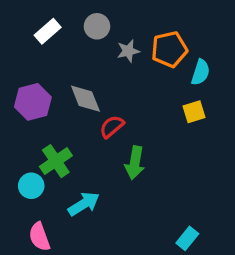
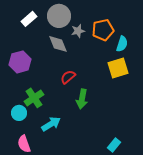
gray circle: (97, 26) -> (59, 16), size x1.5
gray diamond: (85, 99) -> (58, 44), moved
yellow square: (194, 112) -> (118, 68), size x1.5

